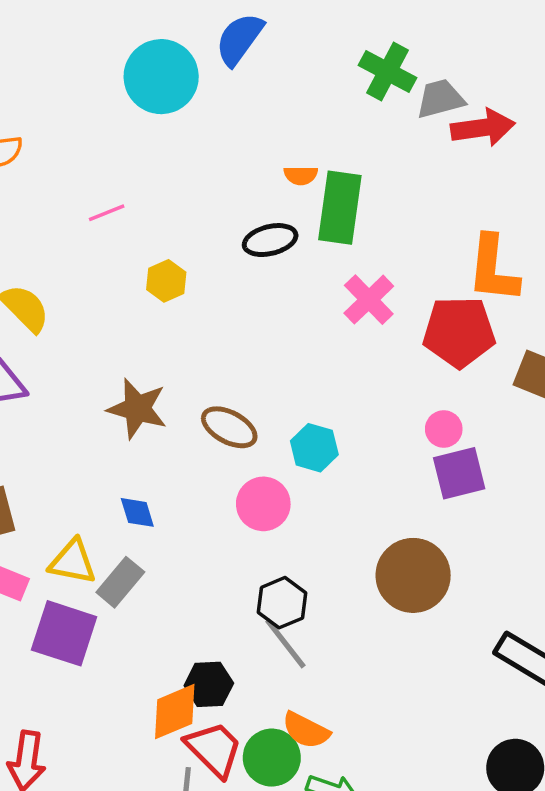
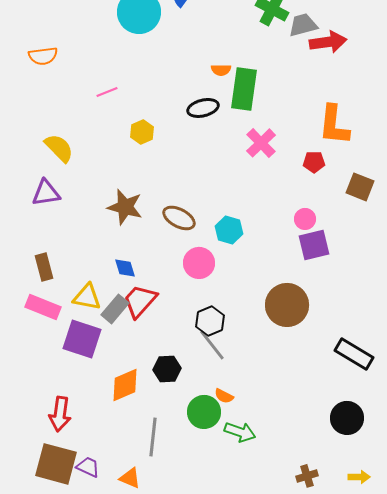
red pentagon: (459, 332) -> (314, 162), size x0.5
orange diamond: (175, 712) -> (125, 385), moved
orange semicircle: (306, 730) -> (224, 396), size x0.7
red trapezoid: (214, 749) -> (140, 301), moved, turned -93

